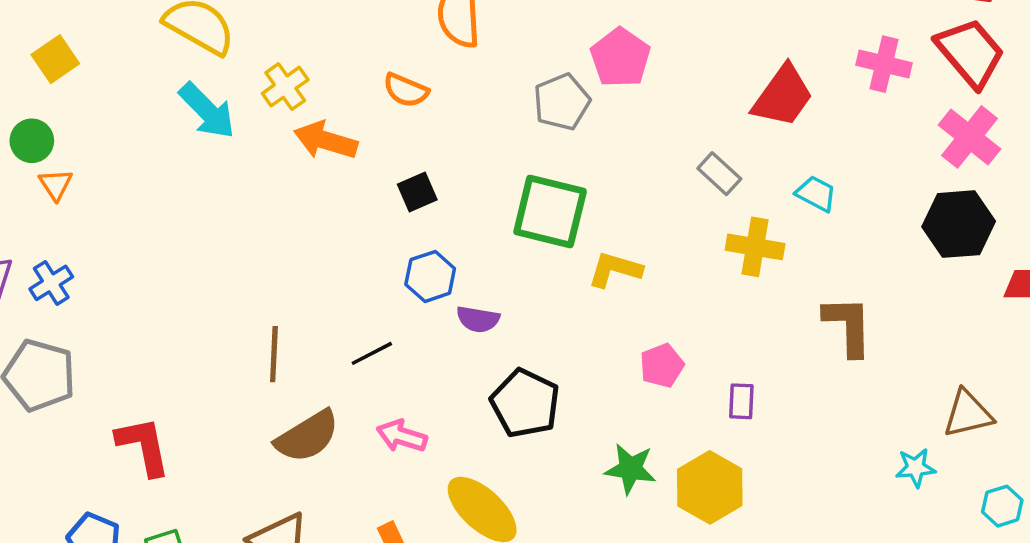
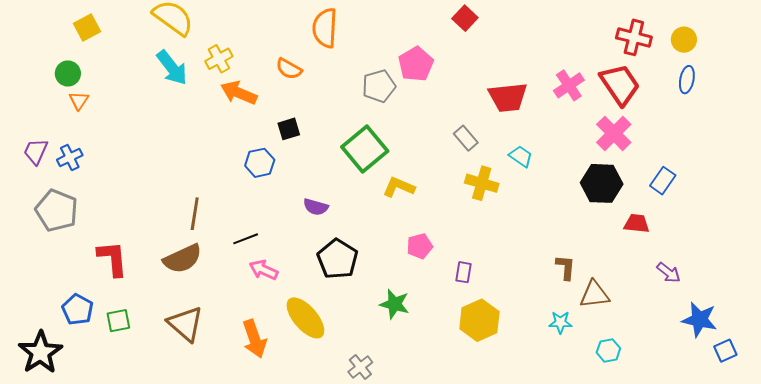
pink cross: (884, 64) -> (569, 85), turned 36
red trapezoid: (783, 96) -> (508, 97), turned 42
green square: (550, 211) -> (365, 149), turned 30
blue hexagon: (430, 276) -> (260, 163), moved
brown L-shape: (848, 326) -> (566, 267), moved, size x0.7
black line: (372, 353) -> (246, 239), moved
brown semicircle: (307, 436) -> (183, 259), moved
yellow hexagon: (710, 487) -> (479, 320), moved

